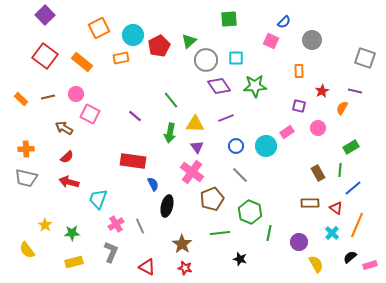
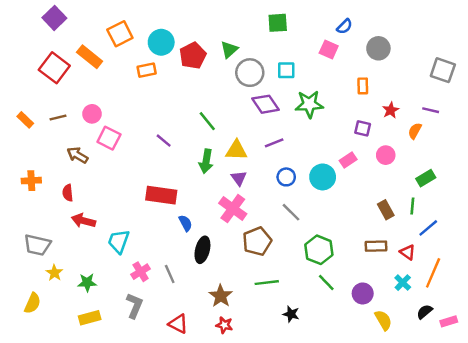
orange rectangle: (82, 62) -> (90, 57), moved
red semicircle: (67, 157) -> (68, 193), moved, turned 128
gray trapezoid: (26, 178) -> (37, 245), moved
green hexagon: (250, 212) -> (319, 250), moved
green line: (269, 233) -> (326, 283), turned -56
yellow semicircle: (27, 250) -> (33, 303), turned -120

